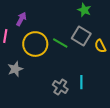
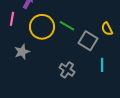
gray square: (81, 36) -> (88, 41), moved
cyan line: (81, 82) -> (102, 65), moved

